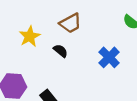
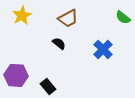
yellow star: (30, 36) -> (22, 15), moved

